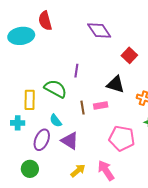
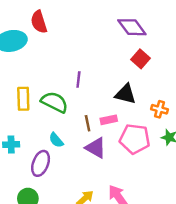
purple diamond: (99, 30) -> (132, 27), moved
yellow rectangle: (30, 100) -> (23, 99), moved
pink pentagon: (122, 138) -> (135, 139), moved
purple triangle: (70, 141) -> (96, 148), moved

